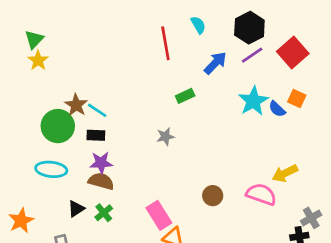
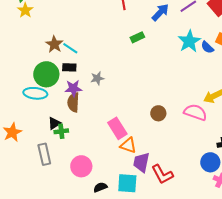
green circle: (58, 126) -> (46, 74), moved
gray star: (165, 137) -> (97, 78), moved
brown semicircle: (101, 181) -> (73, 102), turned -102
green cross: (104, 213) -> (61, 131), moved, turned 32

